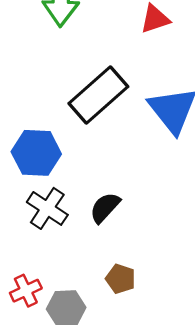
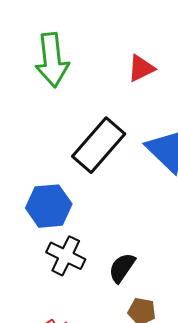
black semicircle: (105, 208) -> (122, 268), moved

